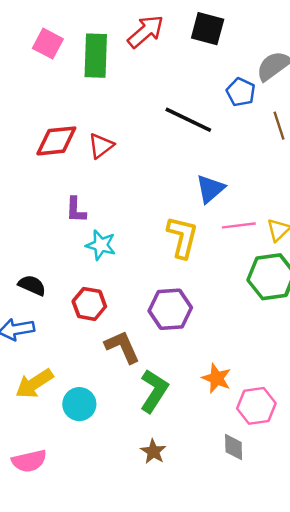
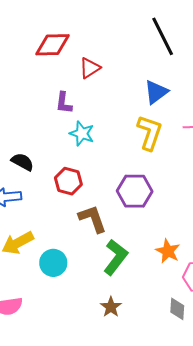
black line: (188, 120) -> (163, 36), turned 33
red triangle: (101, 146) -> (90, 68), moved
blue triangle: (210, 189) -> (156, 92), moved

